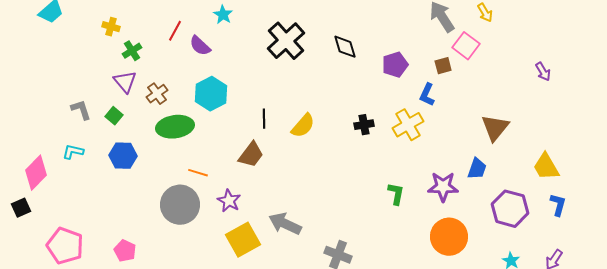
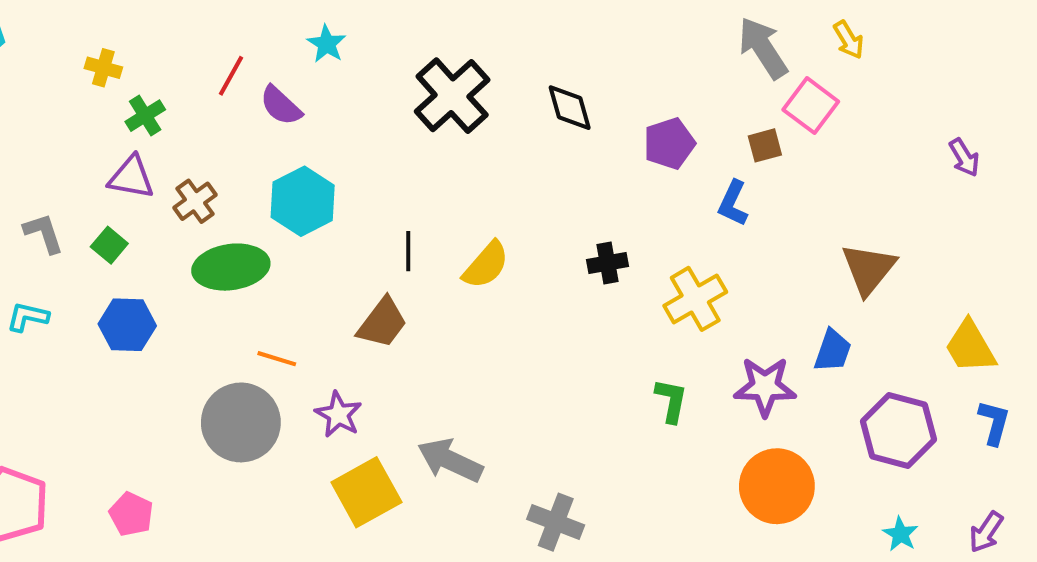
purple triangle: (125, 82) -> (131, 177), turned -40
yellow cross: (408, 125) -> (695, 299), moved

